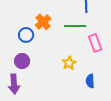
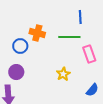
orange cross: (43, 22) -> (37, 33), turned -35
blue semicircle: (90, 81) -> (92, 90), moved, turned -136

